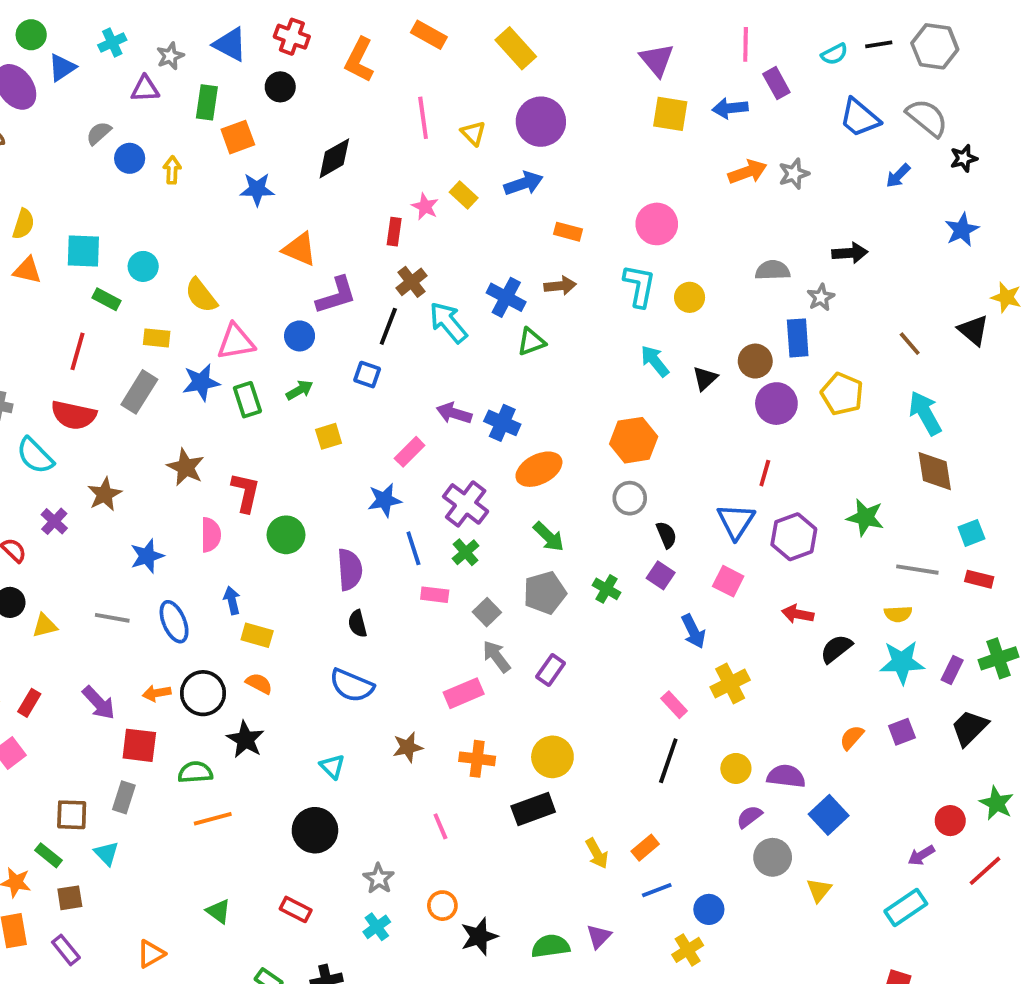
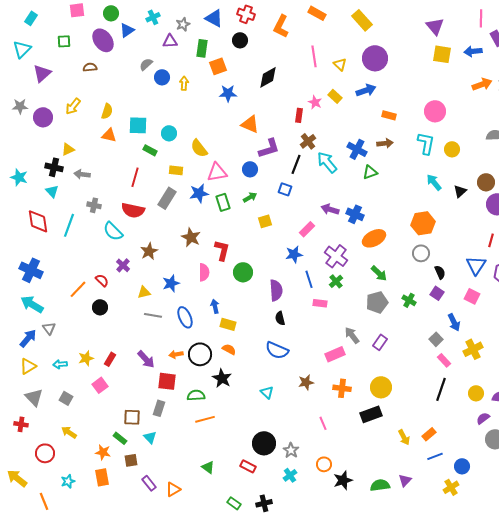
gray square: (487, 612) -> (436, 339), moved
yellow triangle: (45, 626) -> (144, 292), moved
black circle: (315, 830) -> (264, 443), moved
purple rectangle: (66, 950) -> (149, 483), moved

